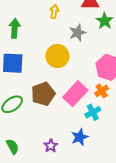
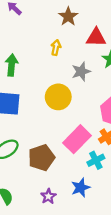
brown pentagon: (43, 94) -> (41, 158), moved

